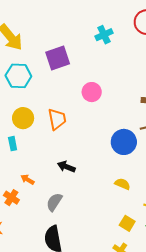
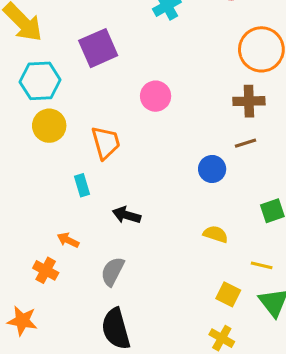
yellow circle: (23, 118) -> (49, 126), moved
blue circle: (124, 142) -> (212, 169), size x0.7
cyan rectangle: (13, 144) -> (82, 185), moved

